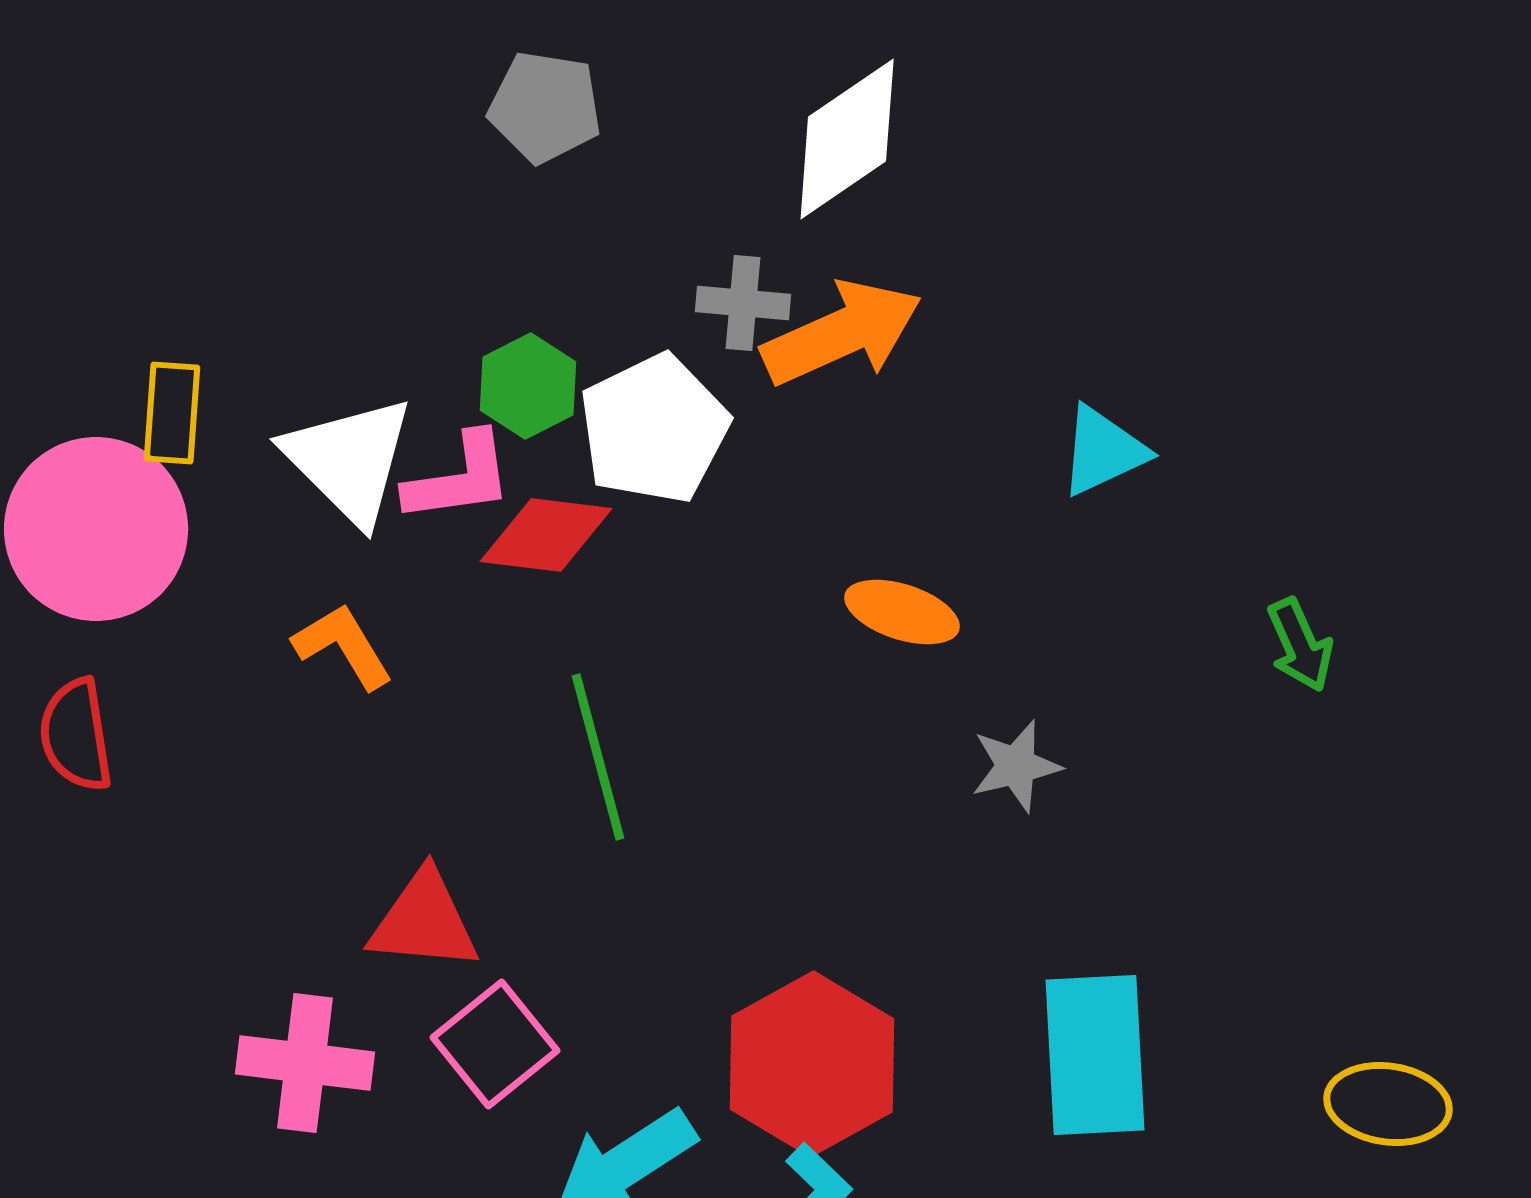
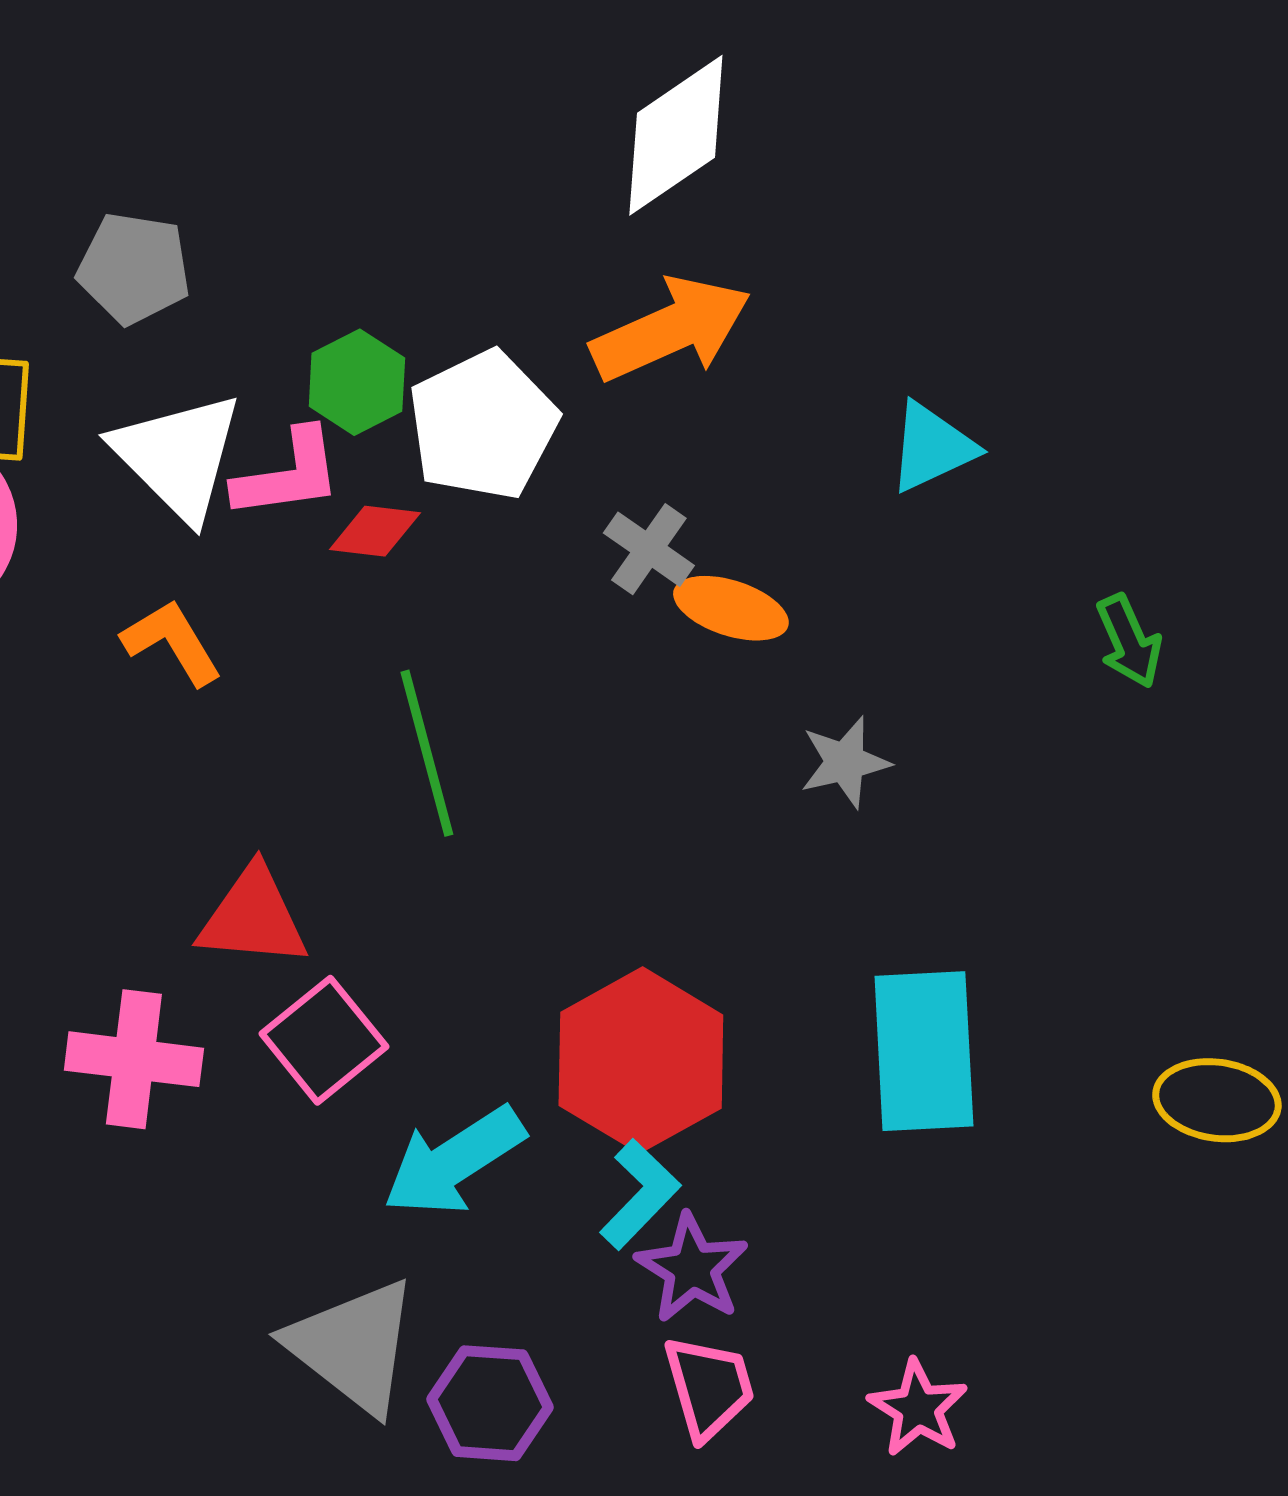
gray pentagon: (545, 107) -> (134, 268), moved
gray cross: (743, 303) -> (649, 549), moved, turned 30
red diamond: (546, 535) -> (375, 531), size x0.7

